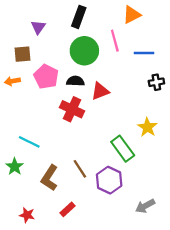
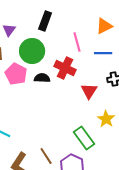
orange triangle: (132, 15) -> (104, 26), moved
green circle: (84, 51) -> (32, 51), moved
red triangle: (100, 91) -> (89, 91), moved, turned -36
red cross: (72, 109) -> (65, 68), moved

